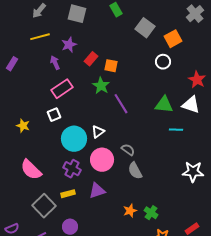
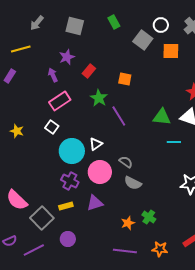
yellow line: (40, 37) -> (21, 49), moved
orange square: (173, 39) -> (171, 51), turned 30
white circle: (163, 62) -> (161, 25), moved
orange square: (111, 66) -> (125, 79), moved
white square: (54, 115) -> (52, 127), turned -32
yellow star: (23, 126) -> (17, 131), moved
pink semicircle: (31, 170) -> (17, 200), moved
gray semicircle: (135, 171) -> (133, 183), turned -36
green cross: (151, 213) -> (149, 217), moved

